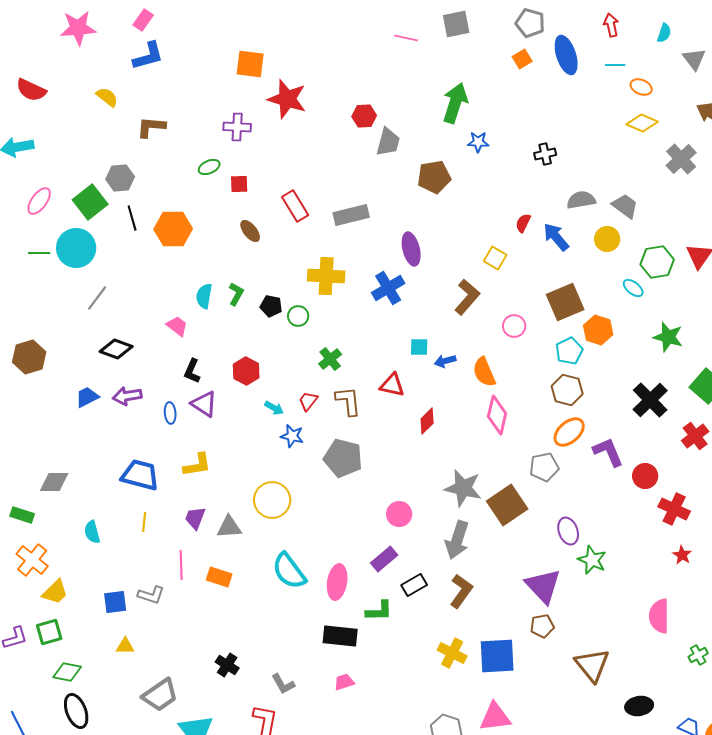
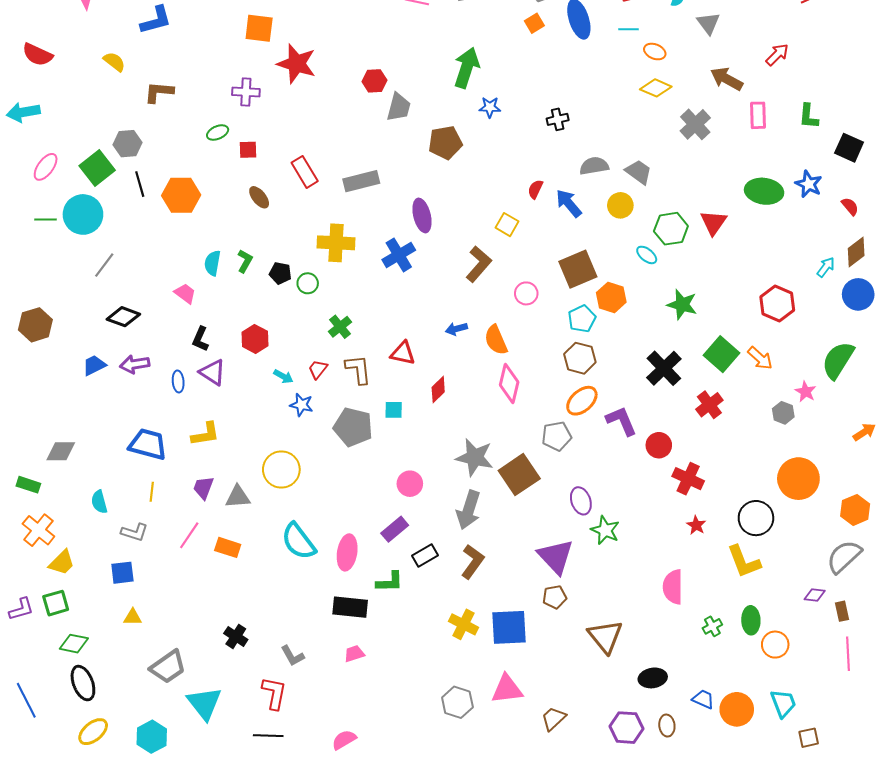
cyan square: (419, 347) -> (394, 410), moved
pink line: (181, 565) -> (189, 535), turned 36
gray L-shape: (151, 595) -> (135, 532), moved

